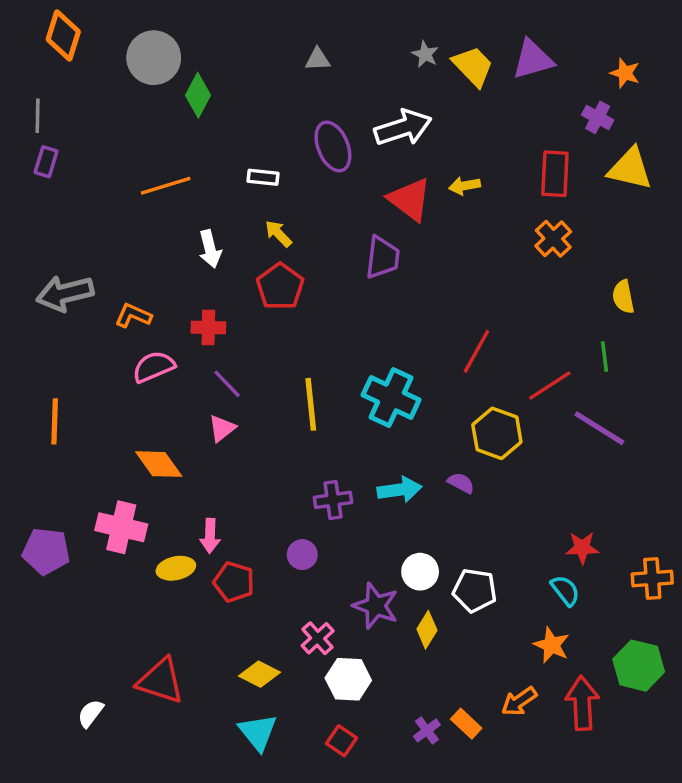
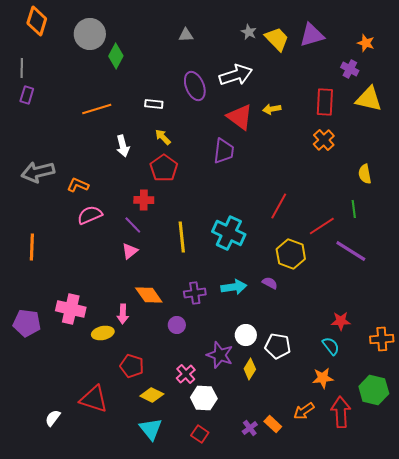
red cross: (208, 327) -> (144, 200), moved
orange diamond: (159, 464) -> (149, 295), moved
red pentagon: (234, 582) -> (132, 366), moved
orange star: (552, 645) -> (323, 378), turned -30

